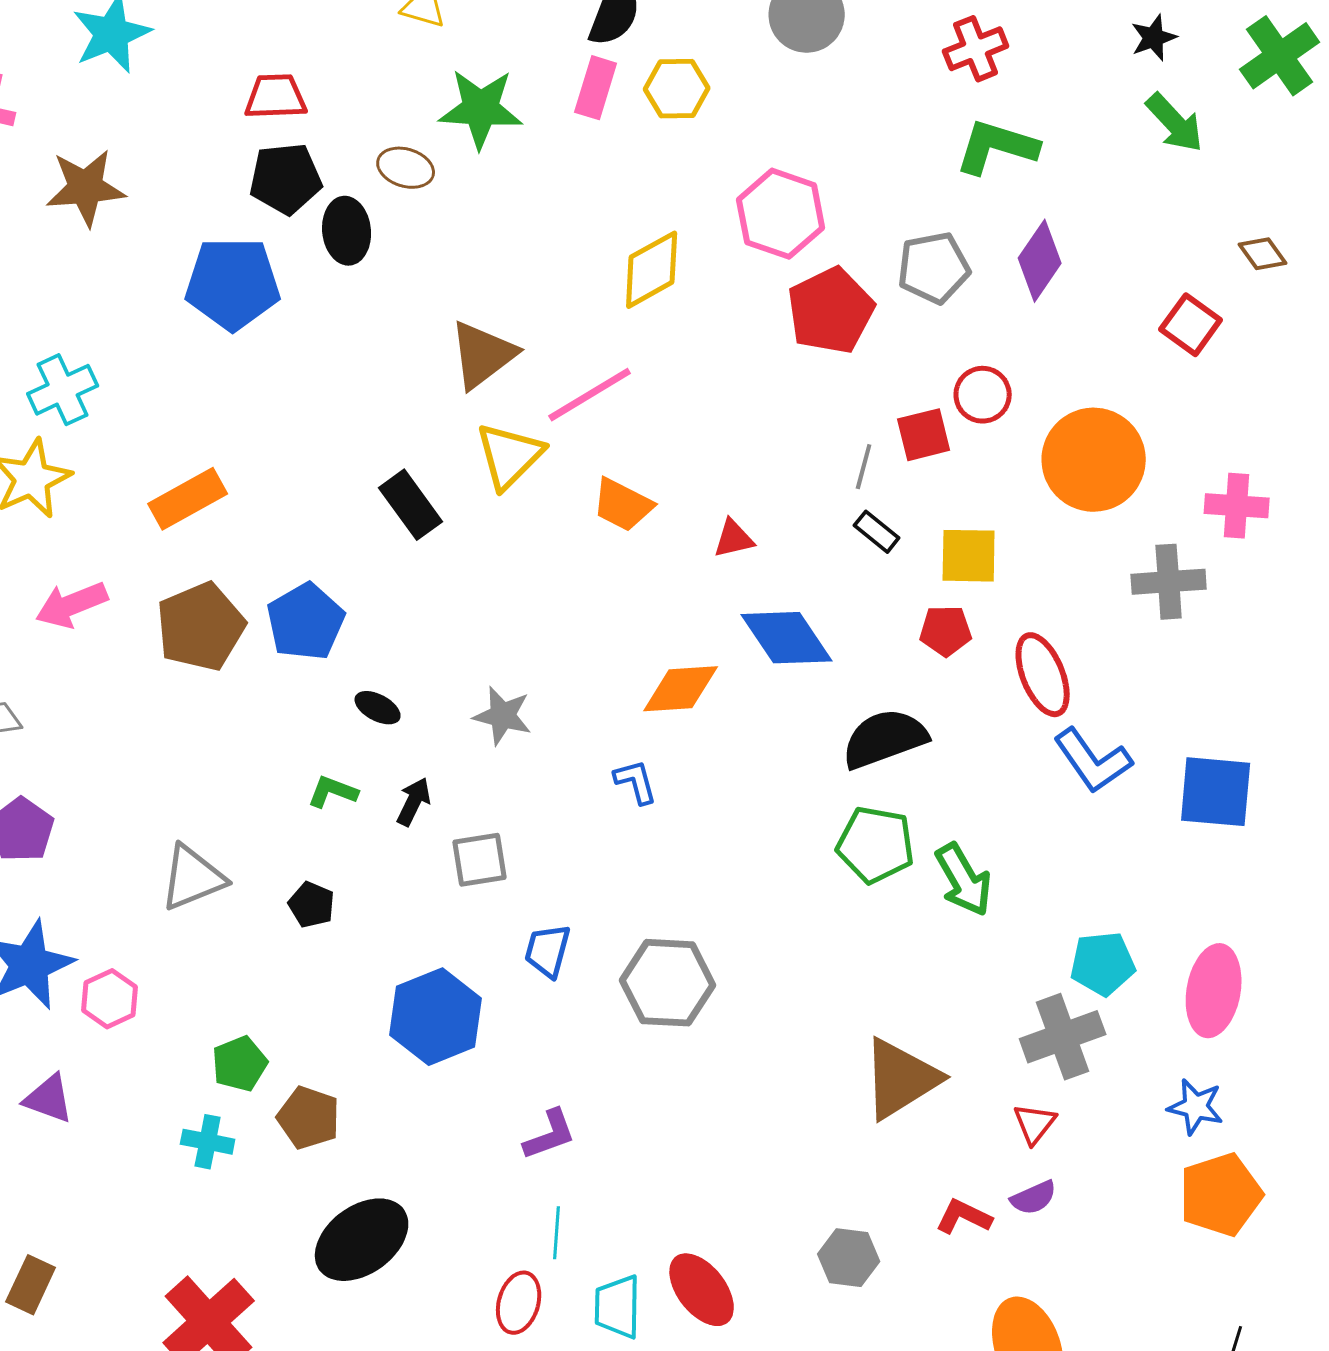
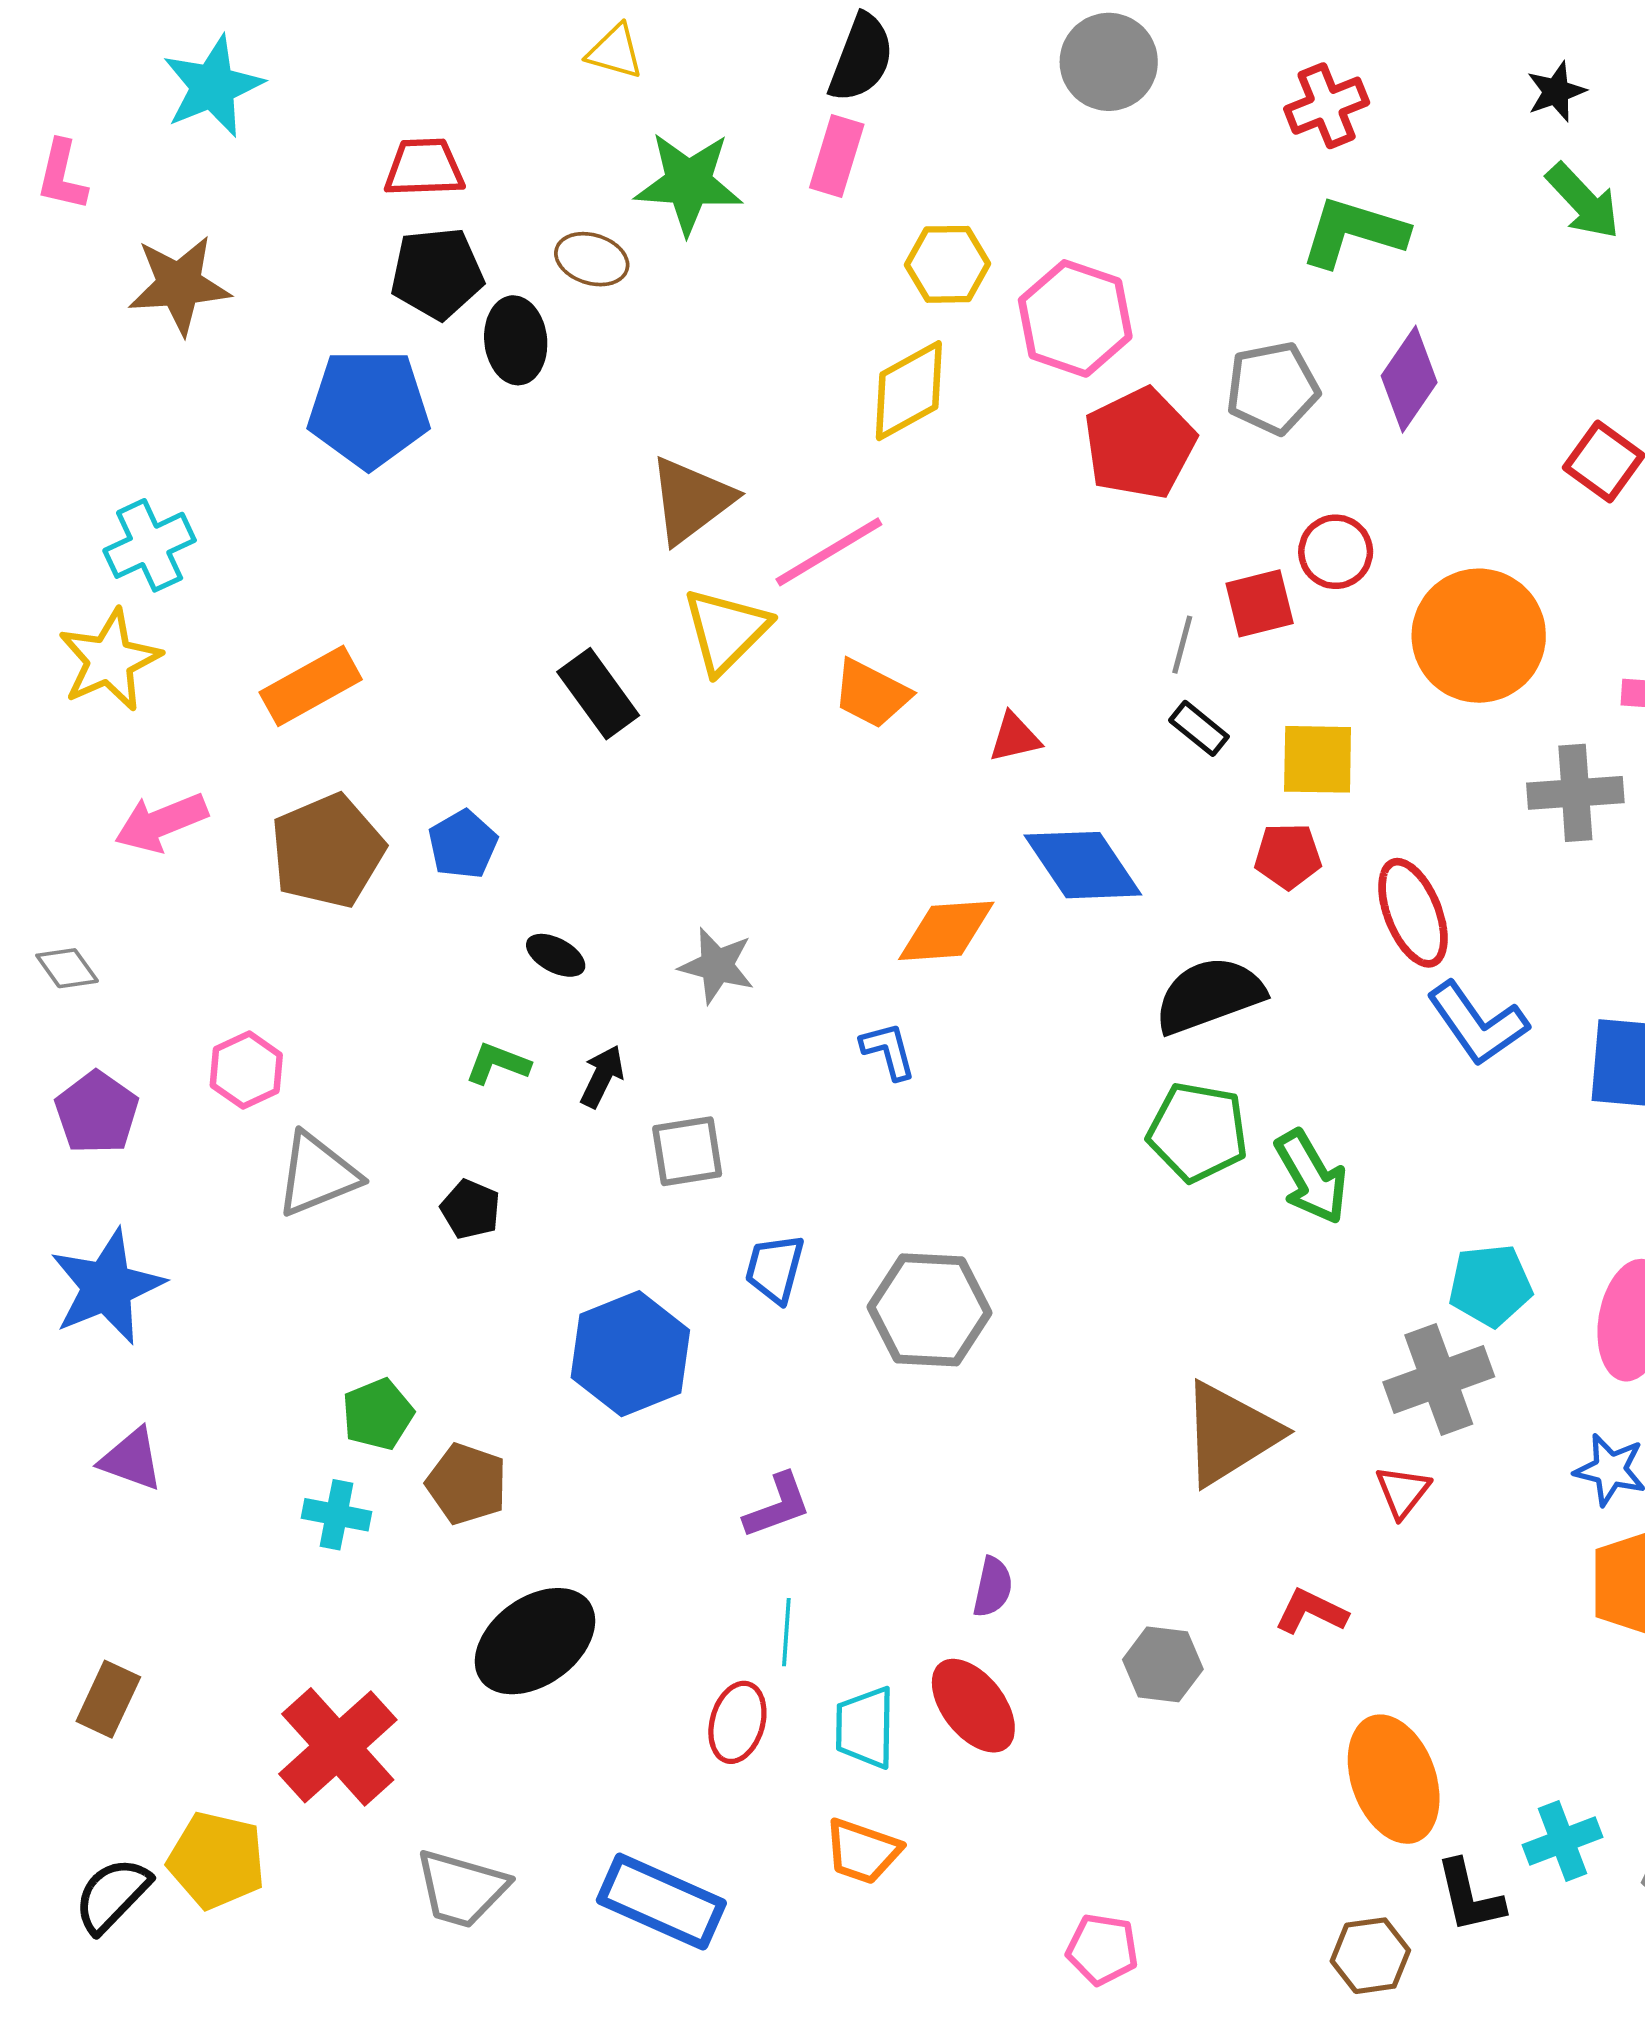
yellow hexagon: (677, 89) -> (948, 264), moved
blue pentagon: (306, 622) -> (463, 844), size x0.7
pink hexagon: (110, 999) -> (246, 1070), moved
purple semicircle: (1034, 1198) -> (993, 1587), moved, turned -54

